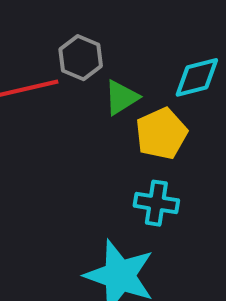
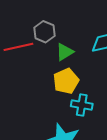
yellow pentagon: (161, 134) -> (66, 81), moved

